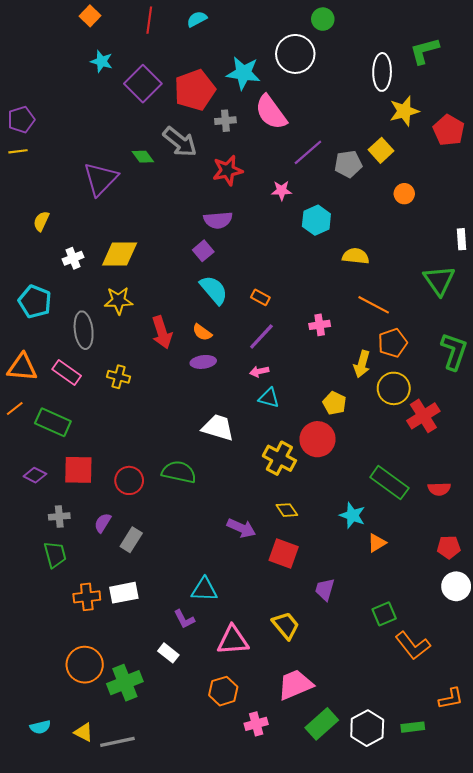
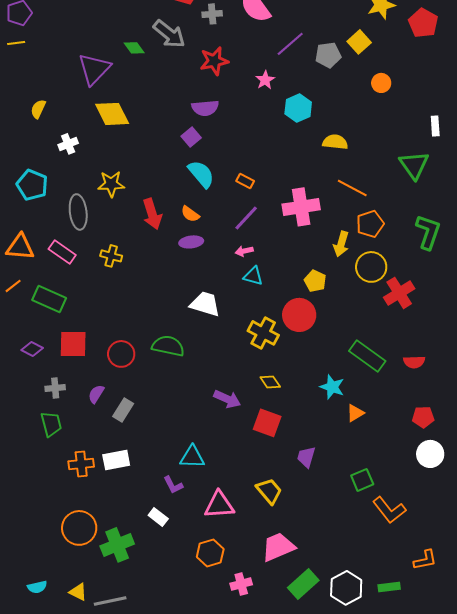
pink star: (282, 190) -> (265, 80), turned -30
yellow diamond: (120, 254) -> (112, 114), moved, turned 63
pink cross: (320, 325) -> (301, 207), size x1.8

